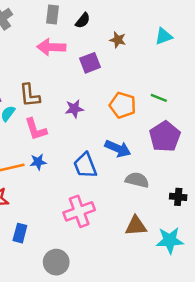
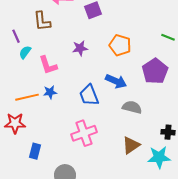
brown L-shape: (30, 95) -> (42, 21), moved
green line: (159, 98) -> (168, 37), moved
black cross: (178, 197) -> (168, 132), moved
brown triangle: (136, 226) -> (131, 145), turned -30

